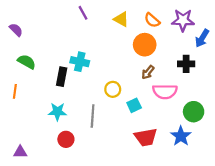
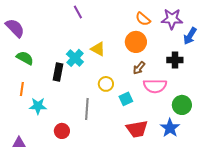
yellow triangle: (121, 19) -> (98, 49), moved
purple semicircle: (16, 30) -> (15, 28), size x1.5
cyan cross: (80, 62) -> (75, 58), turned 30
orange line: (15, 91) -> (22, 89), moved
cyan star: (57, 112) -> (38, 106), moved

